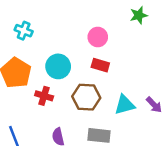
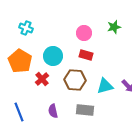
green star: (139, 15) -> (114, 27), moved
red cross: (44, 96) -> (42, 79), turned 32

